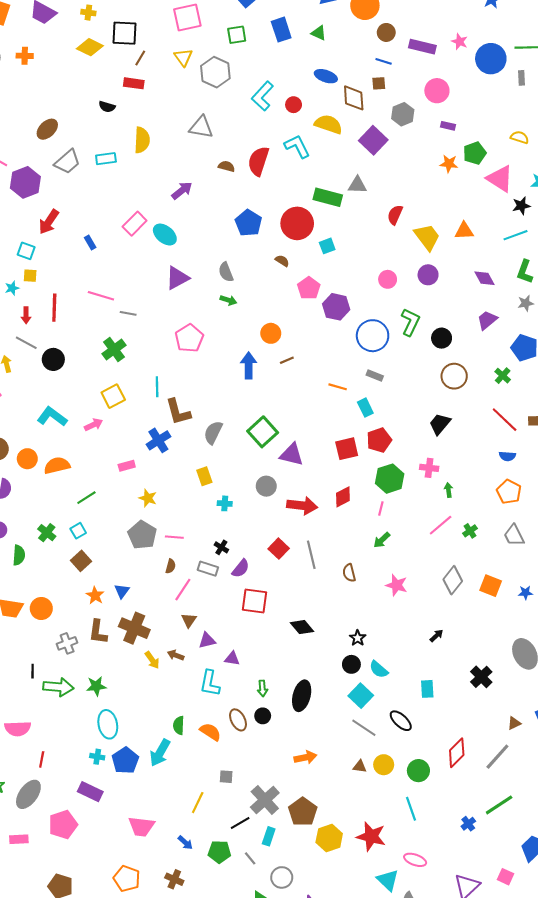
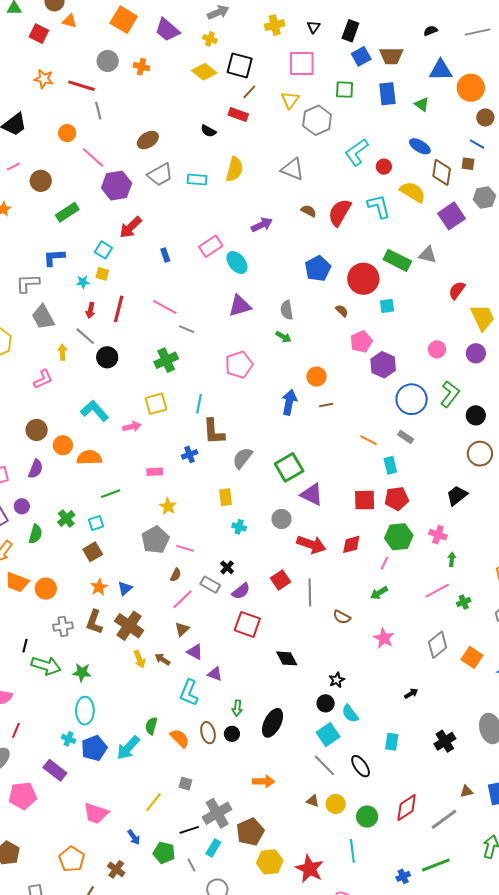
blue cross: (158, 440) -> (190, 454), size x0.7
brown semicircle: (349, 573) -> (342, 617), turned -60
purple triangle: (207, 640) -> (195, 652), turned 30

